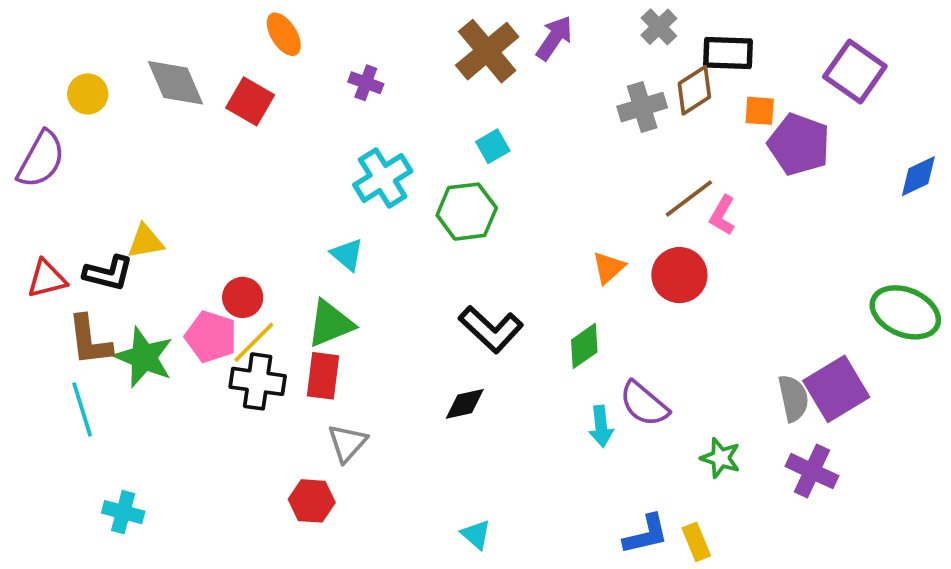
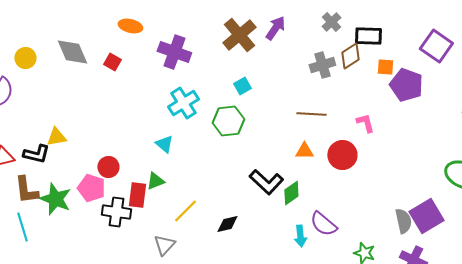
orange ellipse: (284, 34) -> (130, 26), turned -45
purple cross: (366, 83) -> (174, 52), size x1.8
red square: (250, 101) -> (112, 62), size x0.7
brown line: (689, 199) -> (311, 114), moved, turned 40
pink L-shape: (722, 215) -> (365, 123), turned 135
orange triangle: (609, 268) -> (304, 151), turned 42
green triangle: (330, 324) -> (155, 181), size x0.7
black L-shape: (491, 329) -> (266, 182), moved
yellow line: (254, 342) -> (185, 211), moved
red rectangle: (323, 376) -> (137, 195), moved

